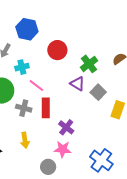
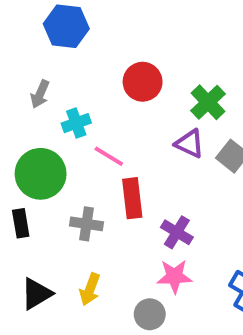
blue hexagon: (27, 29) -> (66, 26), moved
gray cross: (24, 108) -> (86, 224), moved
yellow arrow: (25, 140) -> (90, 289), moved, turned 35

